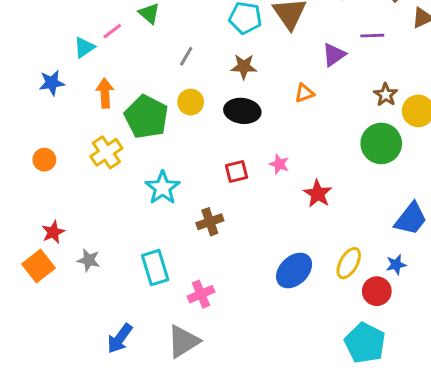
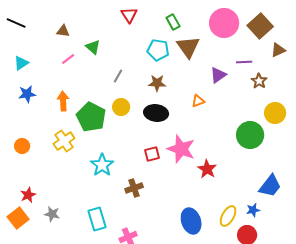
cyan triangle: (84, 47) -> (21, 63), moved
brown star: (386, 95) -> (259, 81), moved
pink star: (279, 164) -> (181, 149), size x2.0
blue star: (396, 265) -> (253, 210), moved
blue ellipse: (294, 271) -> (191, 221), turned -65

